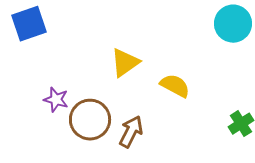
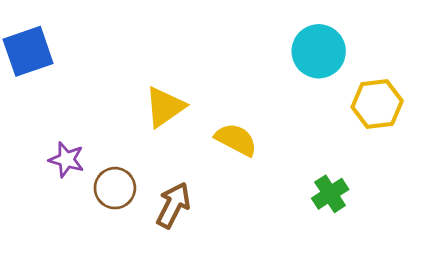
brown circle: (90, 120) -> (115, 188), size x0.7

